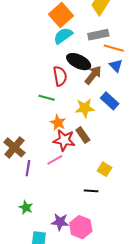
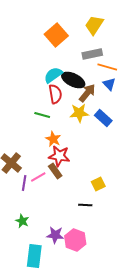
cyan semicircle: (63, 36) -> (53, 75), moved
yellow star: (85, 108) -> (79, 113), moved
brown rectangle: (83, 135) -> (55, 171), moved
pink line: (55, 160) -> (38, 177), moved
yellow square: (104, 169) -> (98, 184), turned 32

